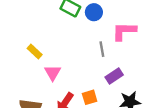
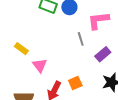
purple rectangle: (114, 76) -> (103, 54), moved

